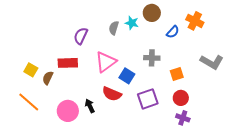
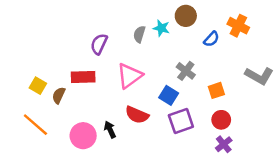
gray cross: (152, 58) -> (186, 71), turned 35
blue square: (127, 76) -> (169, 95), moved
purple cross: (183, 118) -> (224, 144), turned 32

